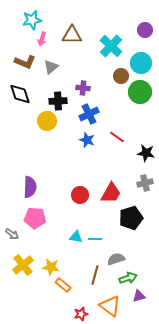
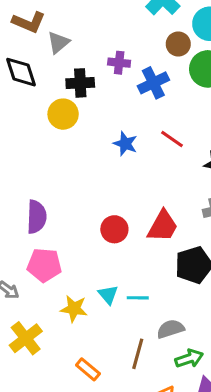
gray triangle: (51, 67) -> (58, 42), moved
blue cross: (89, 114) -> (153, 83), moved
cyan triangle: (76, 237) -> (108, 295), turned 40
yellow star: (51, 267) -> (74, 309), moved

